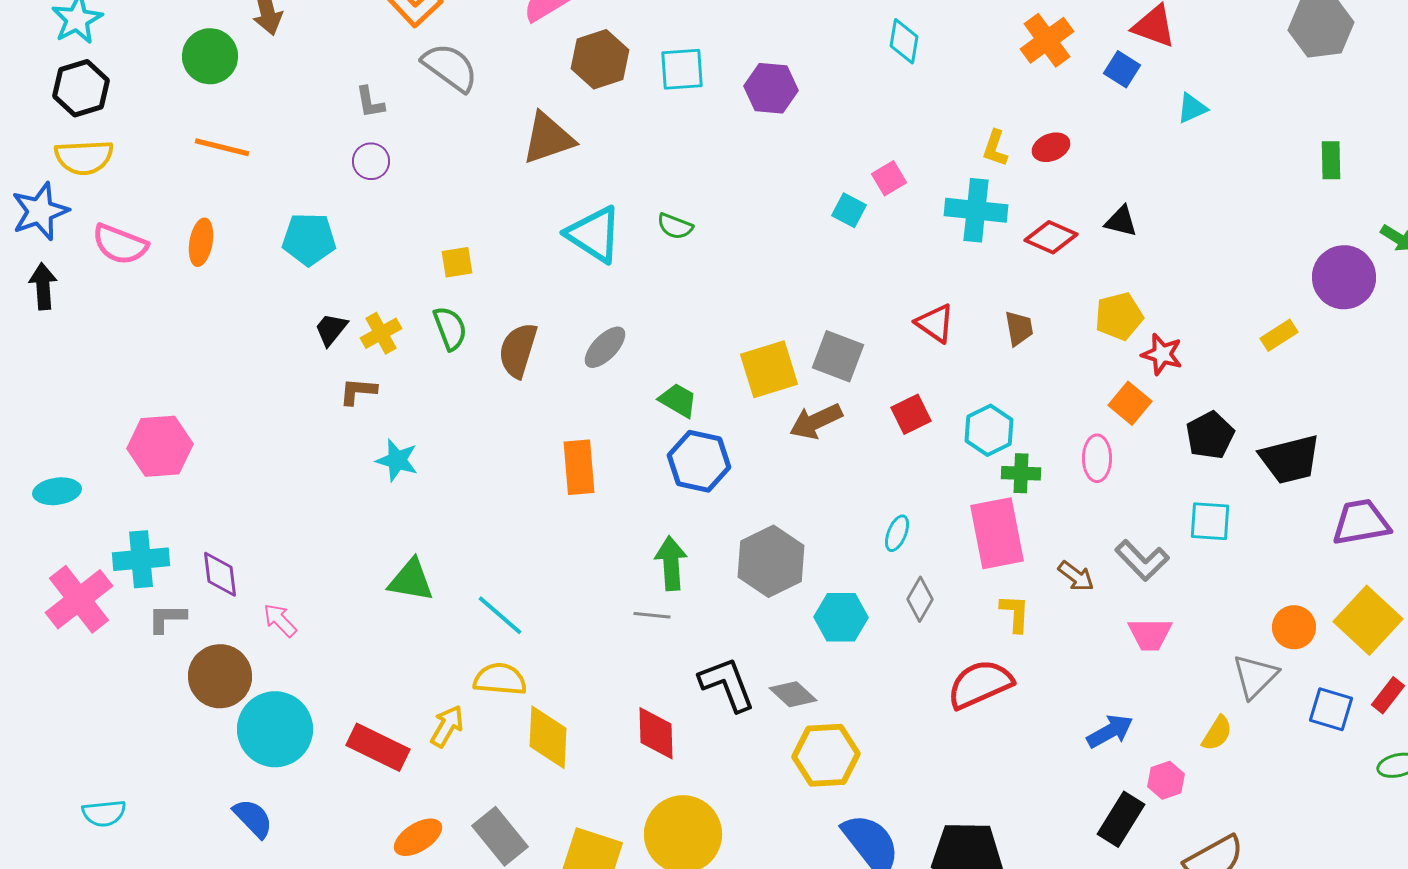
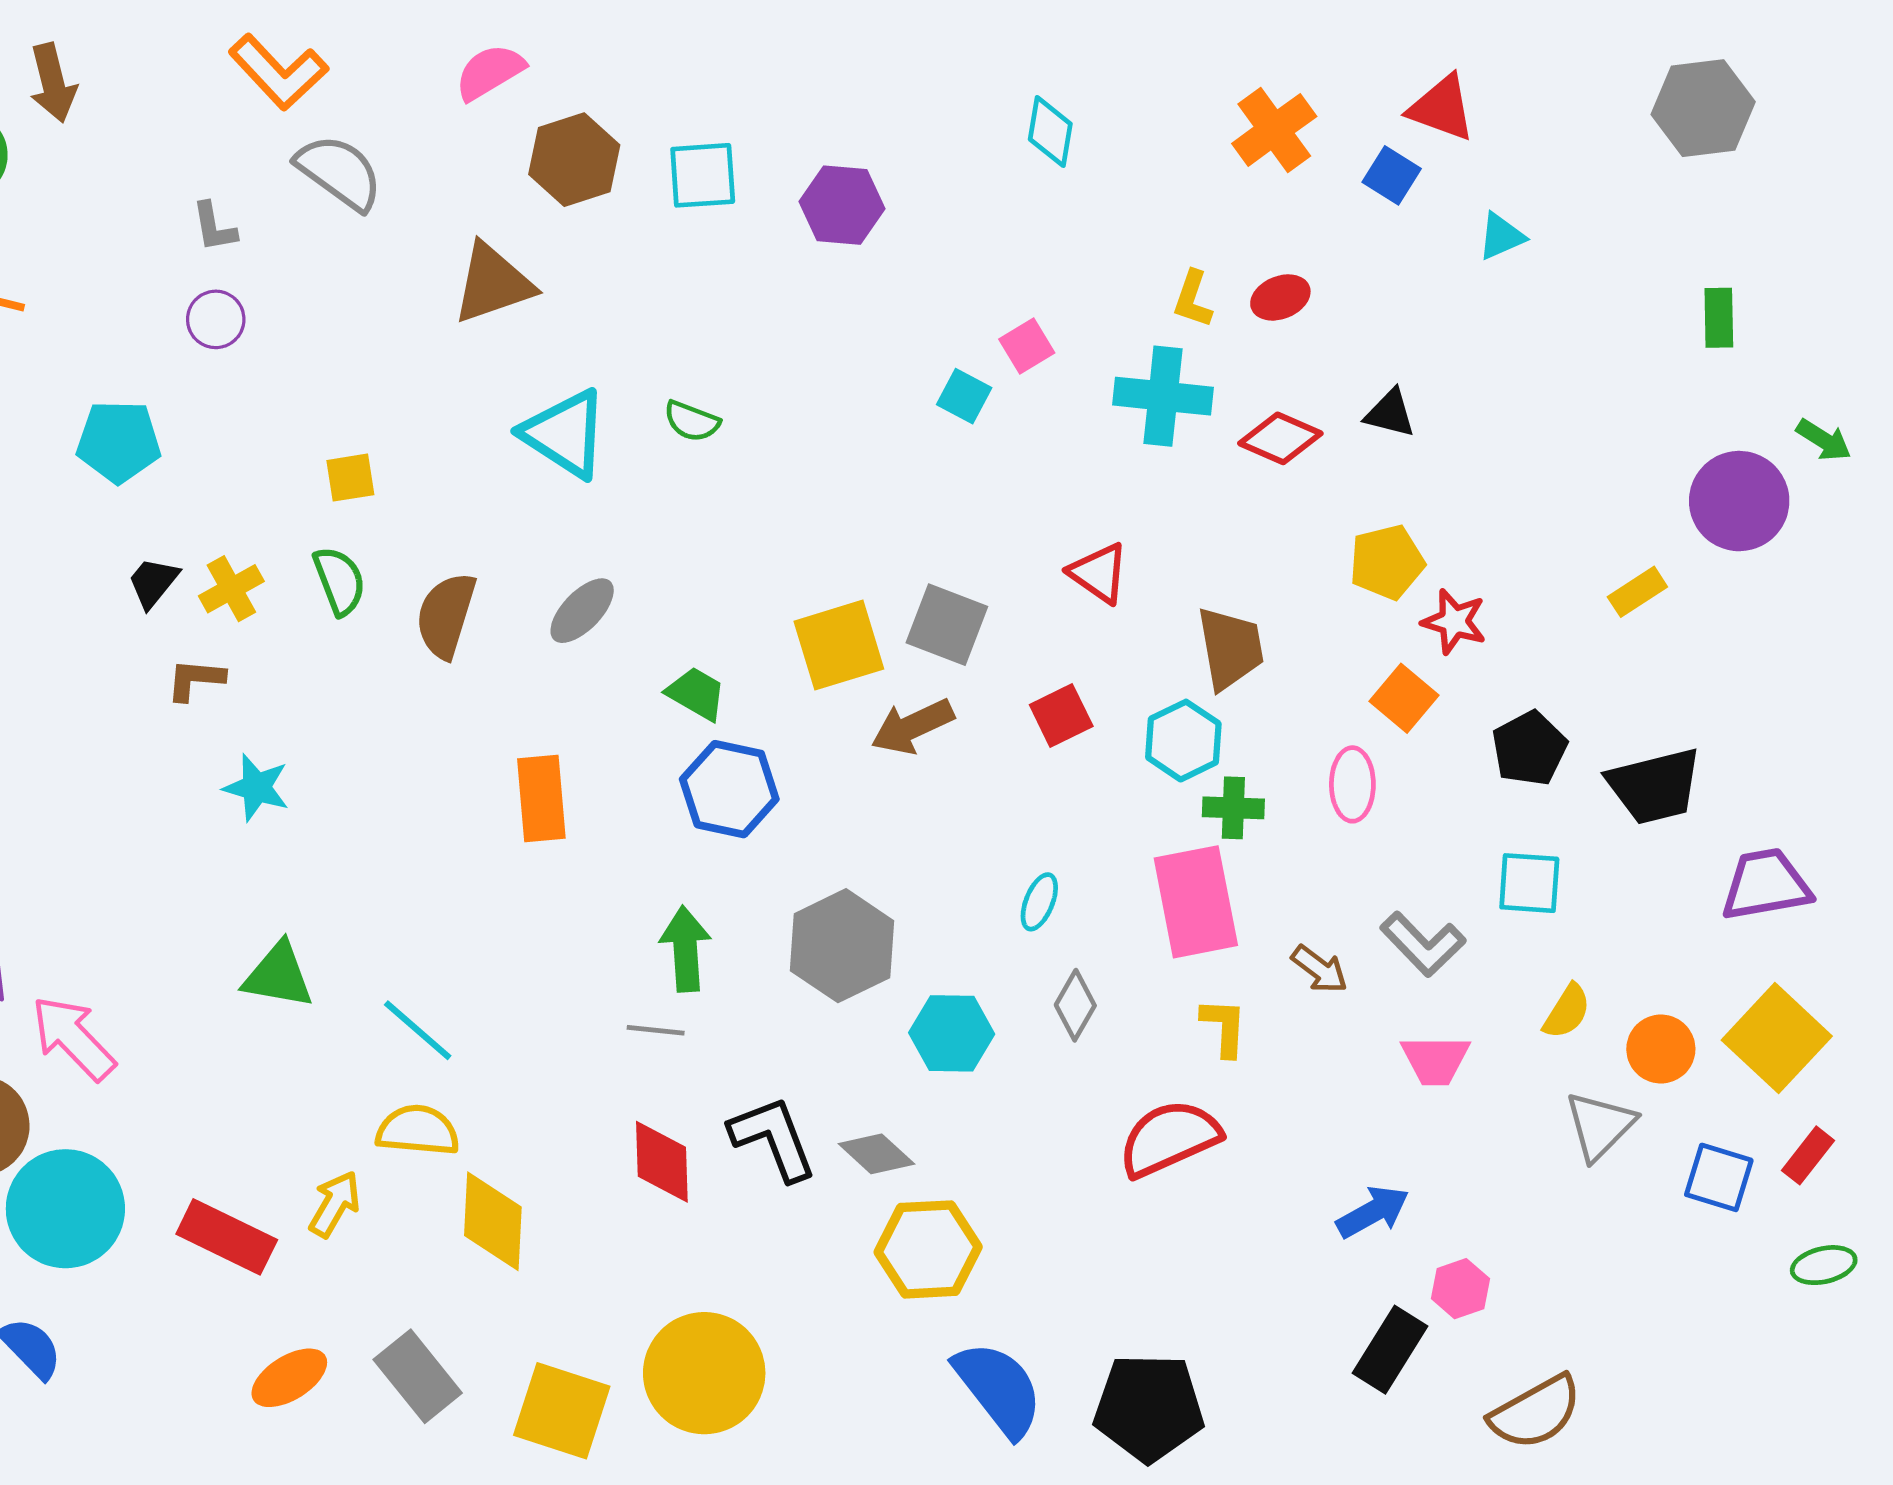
brown trapezoid: (1019, 328) -> (1230, 648), moved, size x1.5
pink arrow: (280, 620) -> (73, 1038), size x1.6
red diamond: (656, 733) -> (662, 1162), moved
yellow semicircle: (1217, 733) -> (1567, 1011), moved

